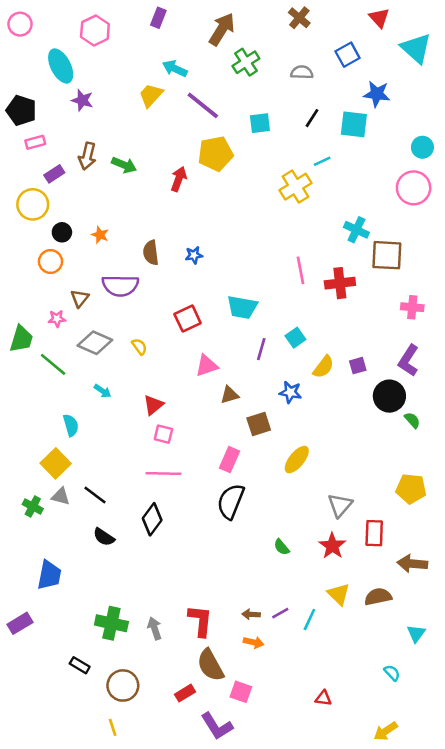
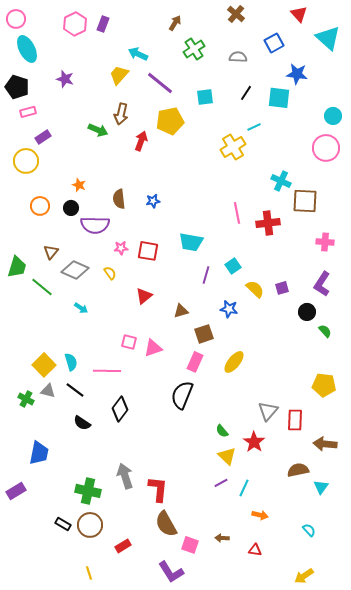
purple rectangle: (158, 18) -> (103, 24), moved
brown arrow: (222, 29) -> (175, 23), size x0.6
cyan ellipse: (61, 66) -> (27, 49), moved
brown arrow: (87, 156) -> (121, 114), moved
black circle: (62, 232) -> (71, 208), moved
brown triangle: (80, 298) -> (51, 252), moved
pink star: (57, 319) -> (121, 248), moved
red square: (188, 319) -> (148, 251), turned 35
pink triangle: (207, 366) -> (153, 348), moved
yellow semicircle: (323, 367) -> (255, 289), turned -84
black circle: (389, 396) -> (307, 312), size x0.7
red triangle: (153, 405) -> (144, 296), moved
cyan semicircle: (71, 425) -> (71, 362), moved
pink rectangle: (229, 460) -> (195, 362), moved
pink line: (163, 473) -> (107, 371), moved
gray triangle: (340, 505) -> (268, 411), moved
red star: (332, 546) -> (254, 442), moved
yellow triangle: (339, 594) -> (227, 456), moved
brown arrow: (251, 614) -> (222, 538), moved
gray arrow: (155, 628) -> (125, 476), moved, size x1.4
cyan triangle: (416, 633) -> (321, 487), moved
orange arrow: (254, 642) -> (260, 515), moved
brown circle: (123, 685) -> (90, 525), moved
red rectangle: (185, 693) -> (123, 546), moved

